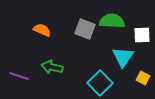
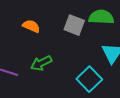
green arrow: (52, 67) -> (41, 63), turned -40

